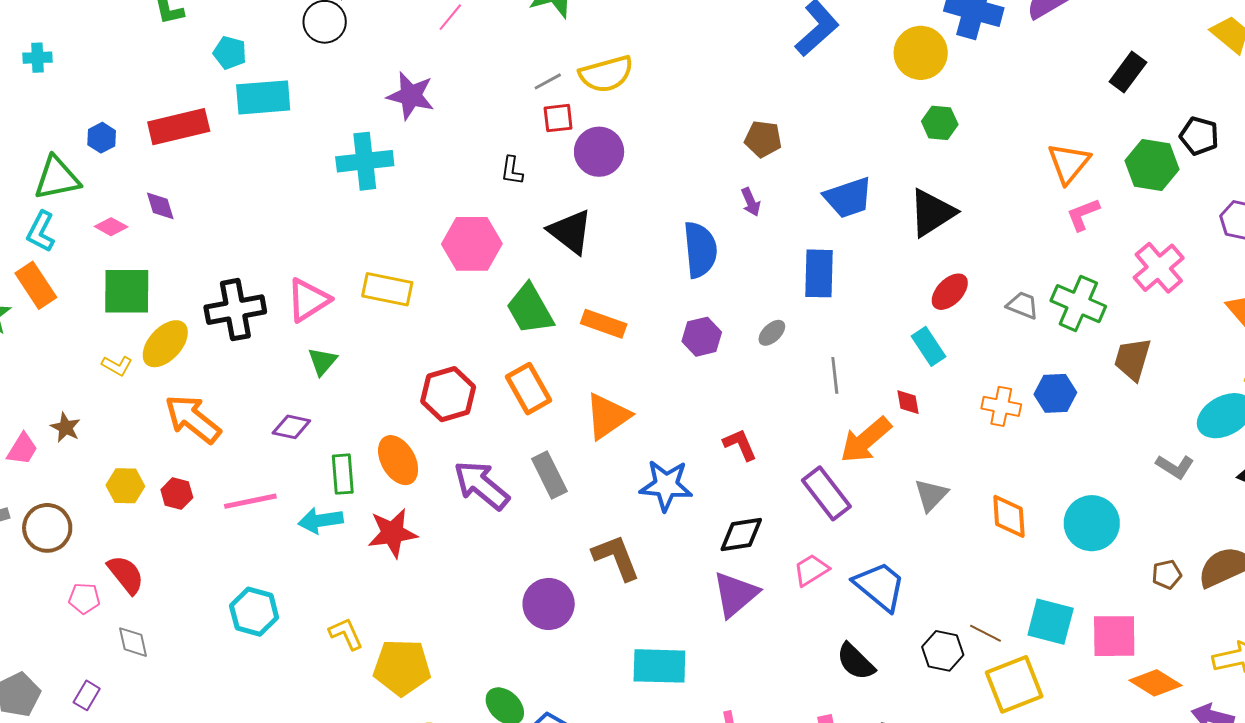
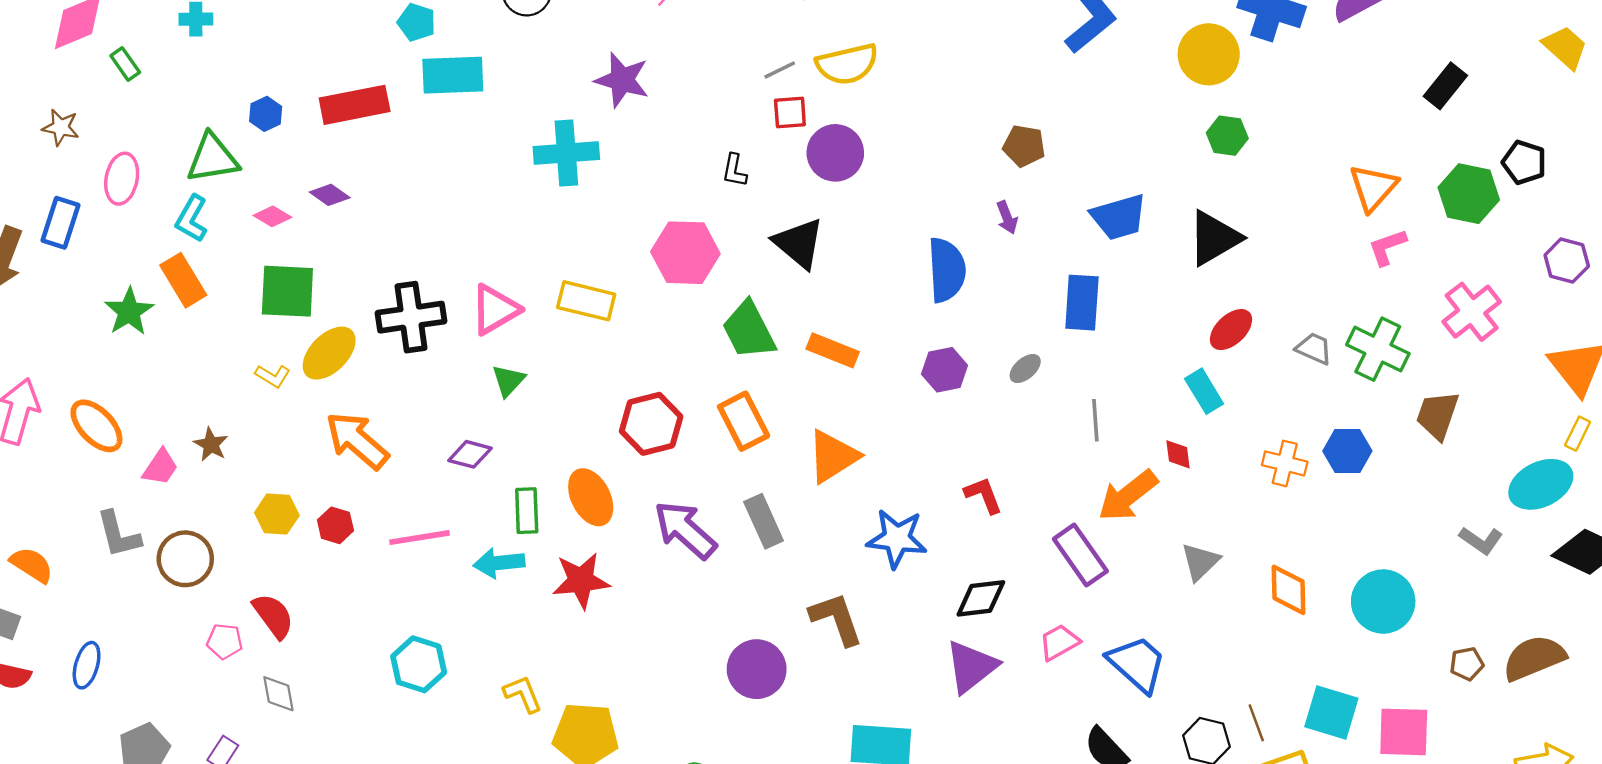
purple diamond: (160, 206) -> (330, 195), turned -40
brown line: (985, 633) -> (1256, 723), turned 40

